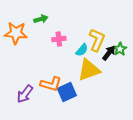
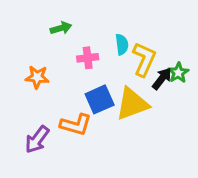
orange star: (16, 33) -> (37, 77), moved, size x0.7
cyan semicircle: (82, 50) -> (122, 44), moved, turned -48
blue square: (67, 92) -> (100, 99), moved

